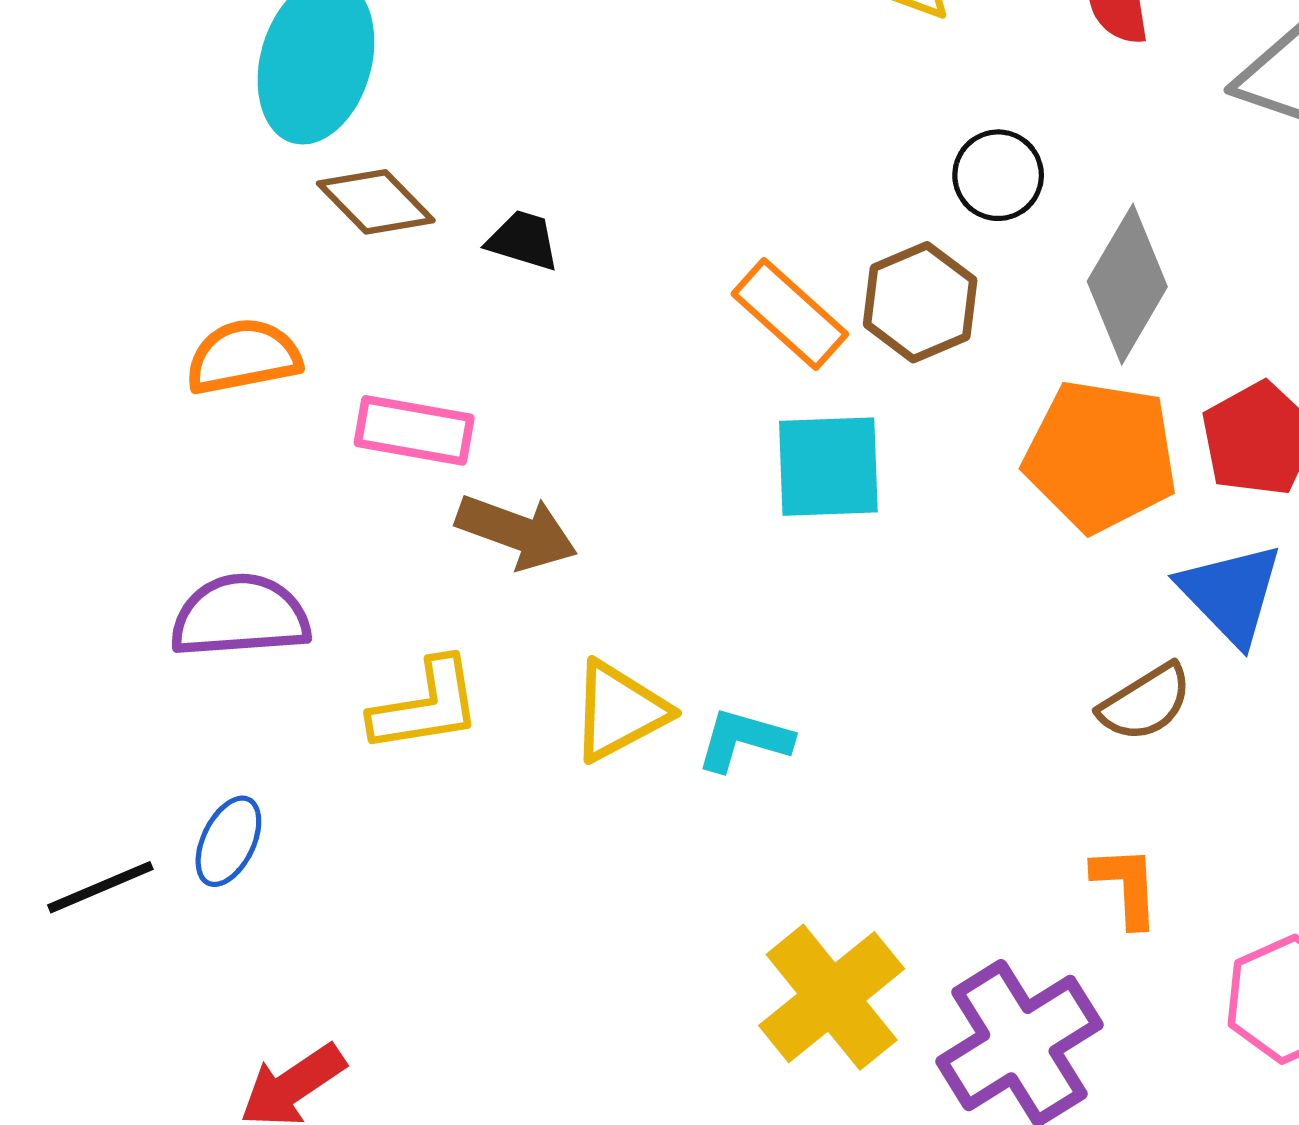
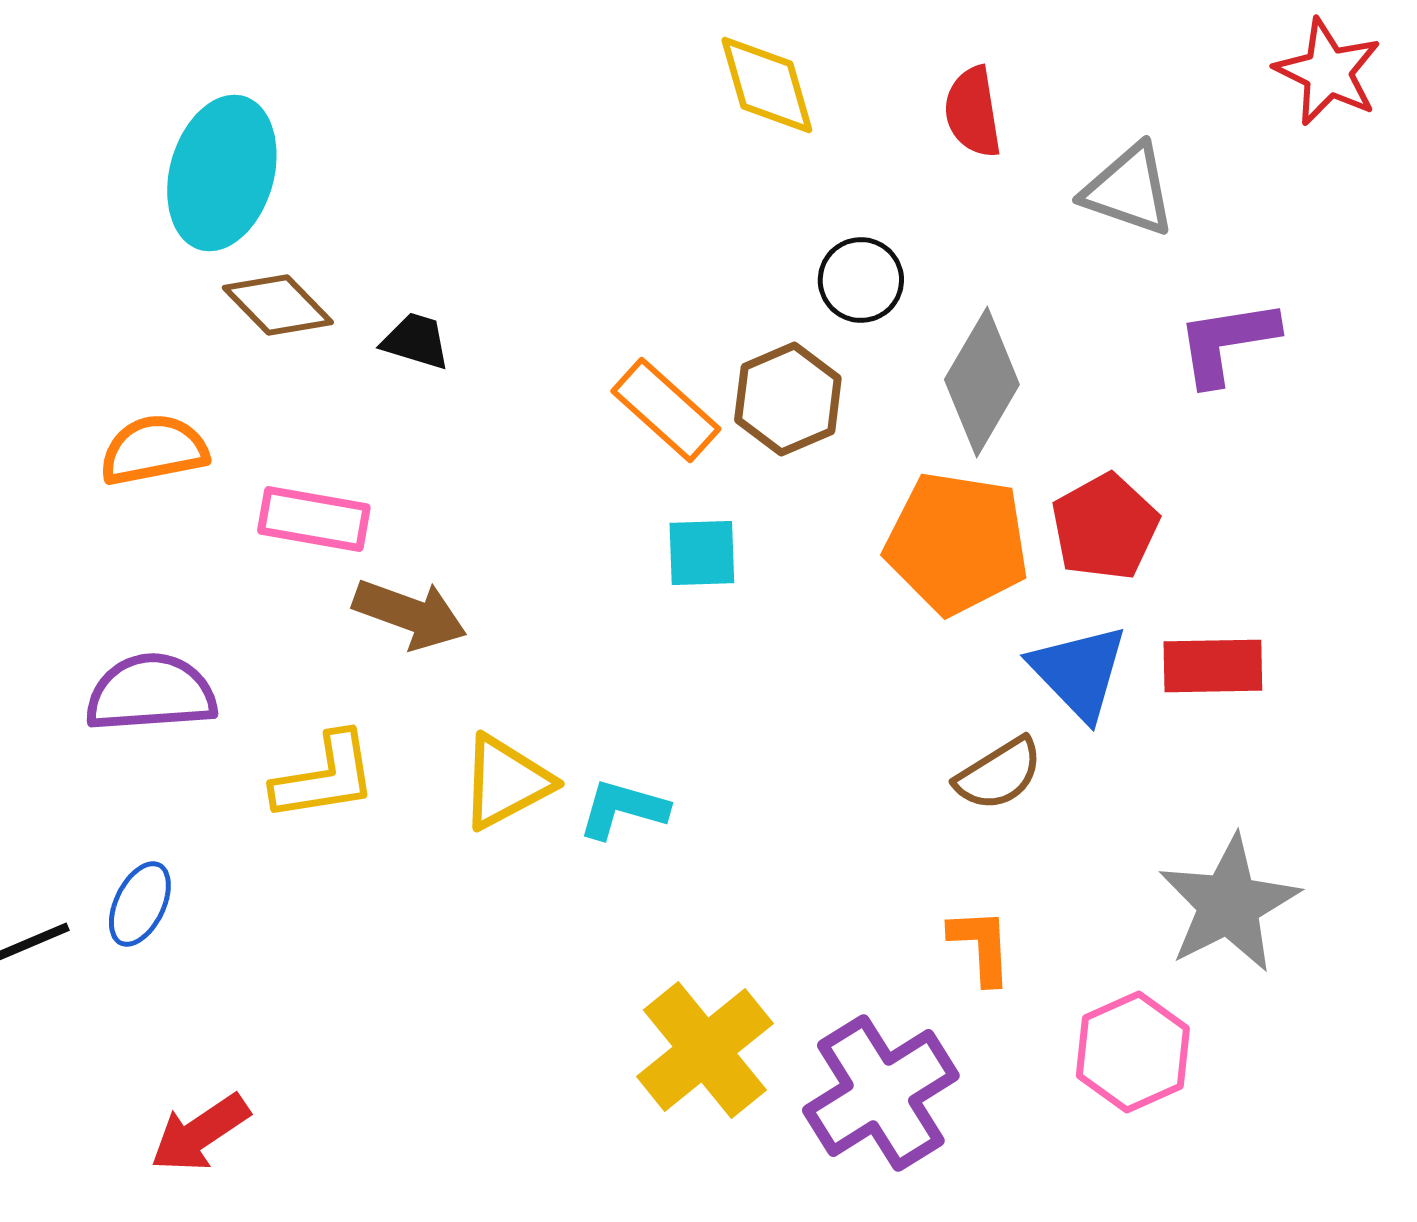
cyan square: (828, 467) -> (702, 553), size x0.7

